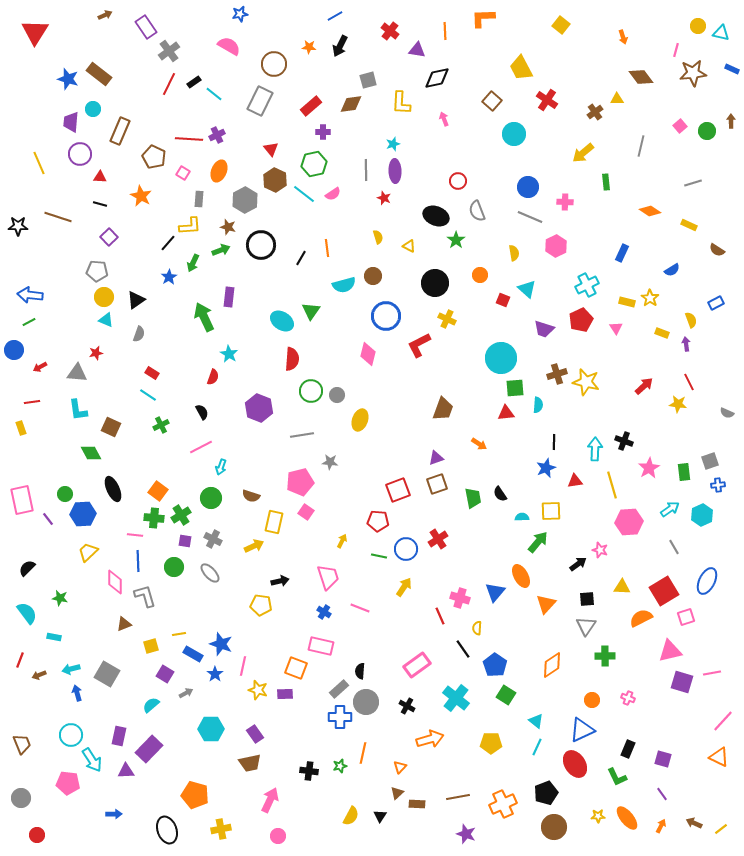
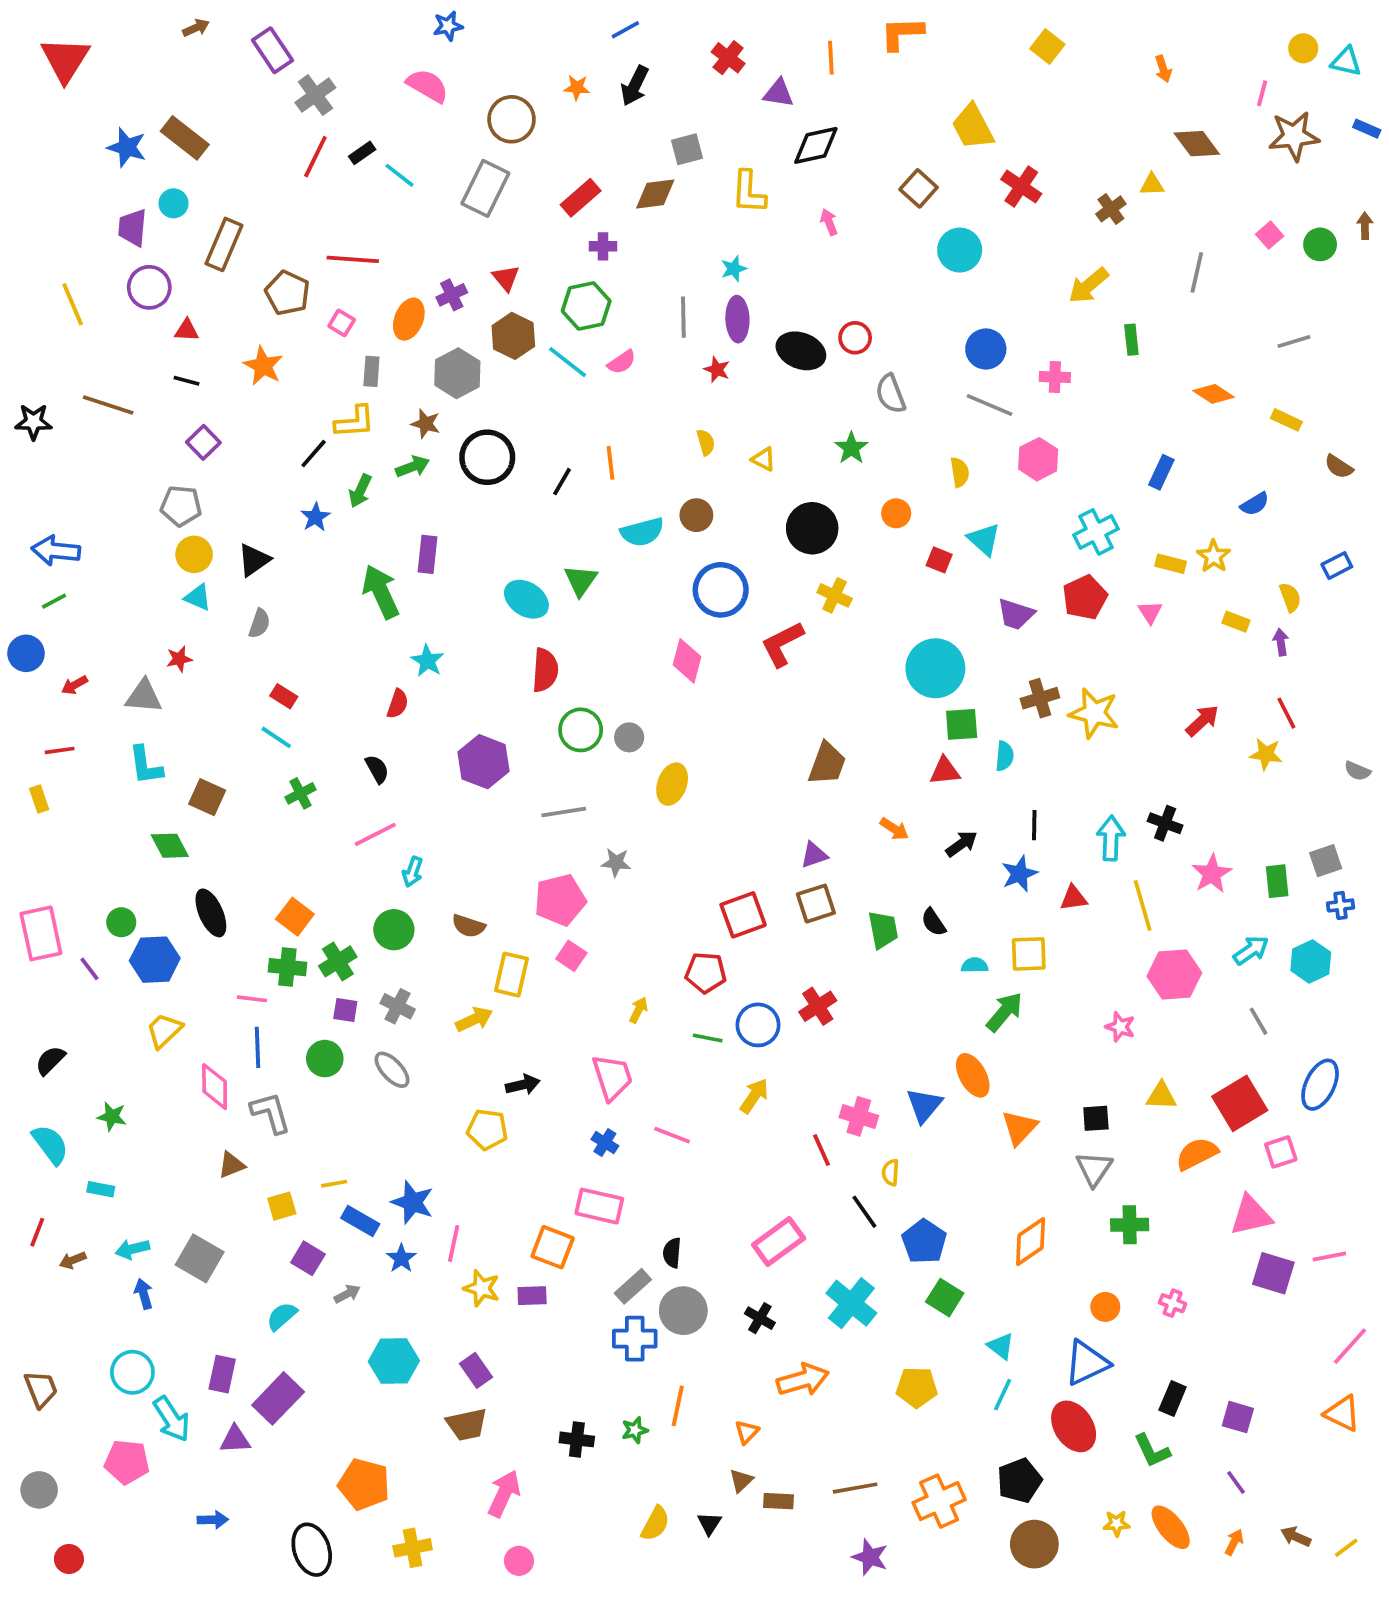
purple cross: (217, 135) -> (452, 295), moved
black ellipse: (436, 216) -> (801, 351), moved
black arrow: (578, 564) -> (962, 844), moved

